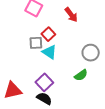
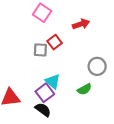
red arrow: (71, 15) -> (81, 24), turned -77
cyan triangle: (49, 52) -> (53, 81), moved

